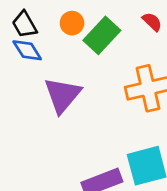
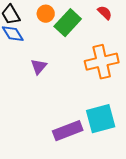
purple triangle: (62, 95) -> (39, 67), size x0.6

